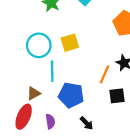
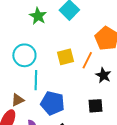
yellow square: (70, 43) -> (65, 57), moved
orange line: (105, 74) -> (87, 60), moved

